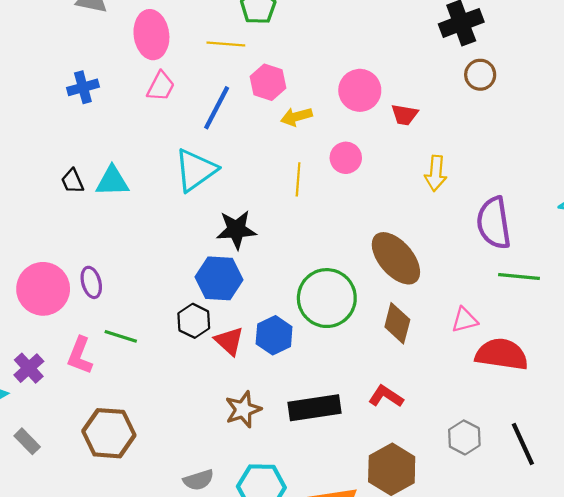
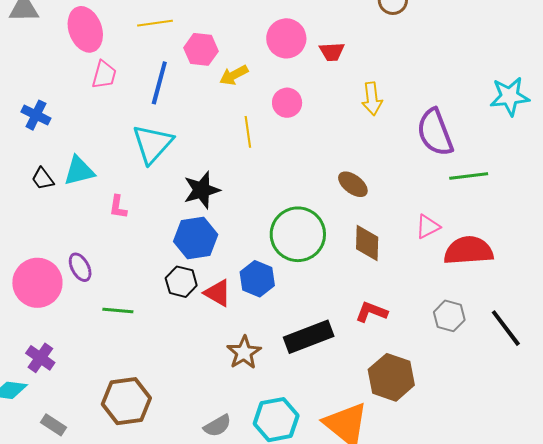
blue cross: (83, 87) -> (36, 115), moved, turned -36
brown ellipse: (396, 258) -> (353, 184), size x0.6
pink L-shape: (80, 356) -> (118, 207), moved, size x0.7
gray hexagon: (464, 437) -> (449, 316), moved

